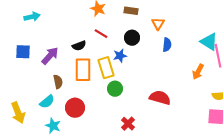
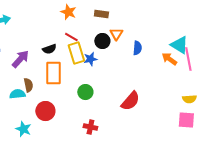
orange triangle: (158, 24) -> (116, 34), moved
yellow rectangle: (106, 68) -> (76, 53), moved
orange arrow: (198, 72) -> (169, 59), moved, turned 98
red semicircle: (160, 98) -> (130, 101), turned 115
cyan semicircle: (47, 102) -> (17, 94), moved, turned -147
red cross: (128, 124) -> (90, 127), moved, turned -32

